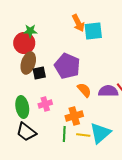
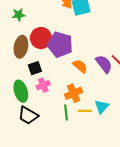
red circle: (24, 43) -> (41, 38), moved
black square: (39, 73) -> (35, 68), moved
purple semicircle: (108, 91) -> (104, 64), turned 60
cyan triangle: (100, 133) -> (102, 107), size x0.7

